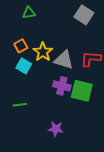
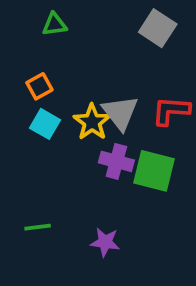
yellow star: (43, 52) -> (92, 122), moved
gray triangle: (64, 60) -> (120, 113), turned 35
green line: (20, 105) -> (38, 227), moved

